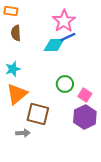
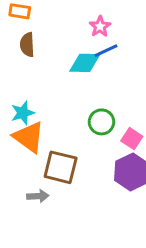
pink star: (64, 21) -> (100, 26), size x0.6
cyan star: (13, 69) -> (23, 113), moved
orange triangle: (17, 94) -> (29, 137), turned -45

